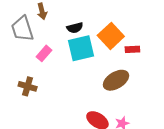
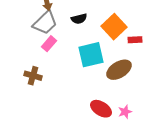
gray trapezoid: (22, 29) -> (45, 23), moved, turned -116
cyan square: (81, 48) -> (91, 55), moved

